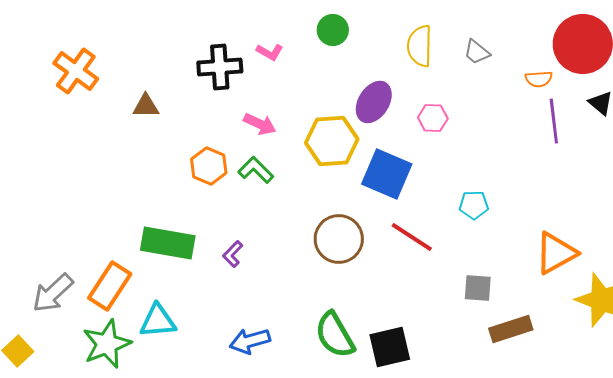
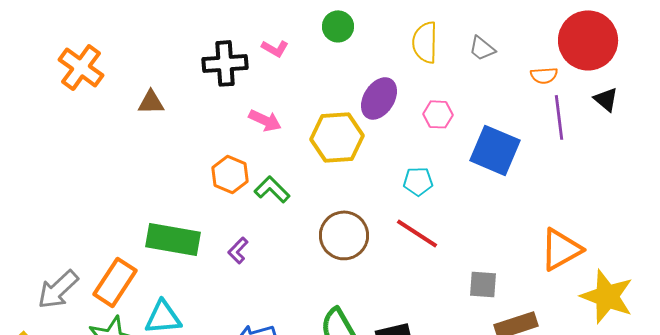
orange hexagon: (209, 166) -> (230, 174), moved
green L-shape: (256, 170) -> (272, 189), moved
blue square: (387, 174) -> (495, 150), moved
cyan pentagon: (474, 205) -> (418, 181), moved

